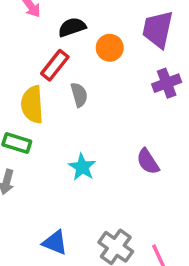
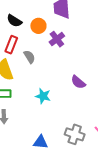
black semicircle: (72, 27) -> (14, 21), turned -112
purple cross: (167, 83) -> (57, 39), moved

